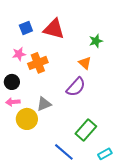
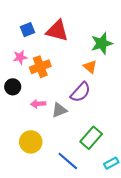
green star: (96, 41) -> (102, 43), size x1.5
pink arrow: (13, 102) -> (38, 104), moved
gray triangle: (44, 104) -> (59, 110), moved
yellow circle: (27, 119) -> (31, 142), moved

